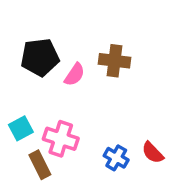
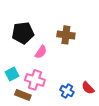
pink semicircle: (75, 75) -> (41, 52), moved
brown rectangle: (40, 165) -> (23, 95), turned -42

